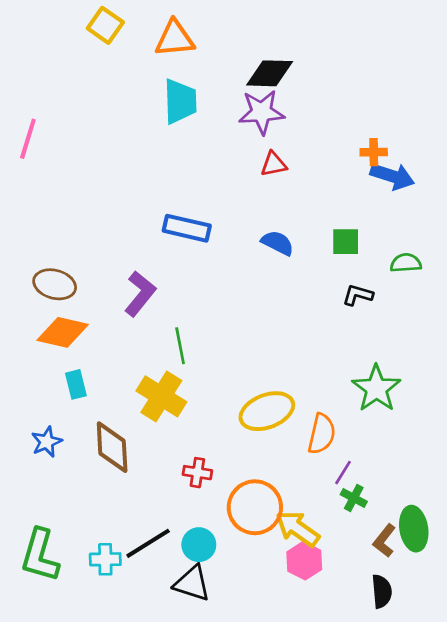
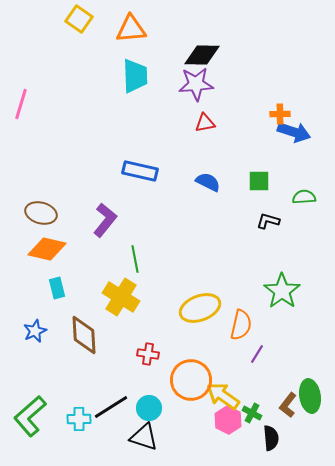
green cross: (354, 498) -> (252, 413), moved
green L-shape: (40, 555) -> (30, 416), turned 33
black semicircle: (382, 591) -> (271, 438), moved

